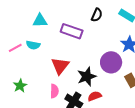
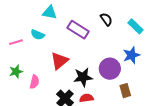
black semicircle: (97, 15) -> (106, 19), turned -72
pink line: (15, 48) -> (16, 42), moved
pink semicircle: (54, 91) -> (34, 82), moved

